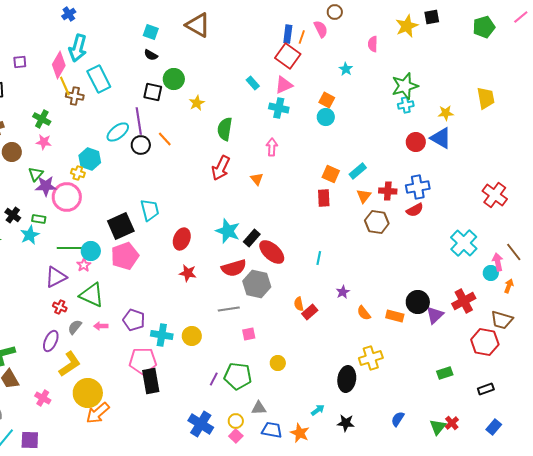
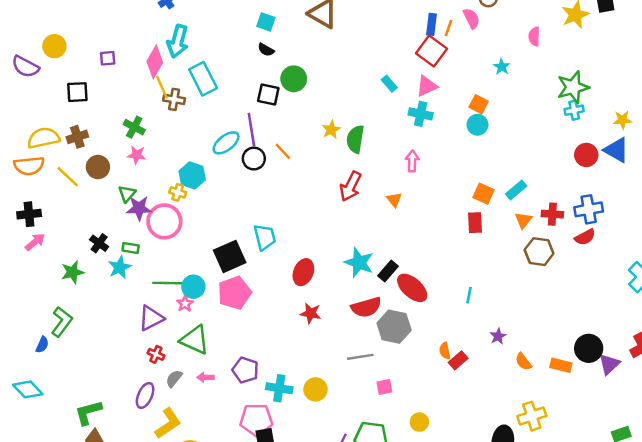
yellow star: (197, 103) -> (331, 130), moved

